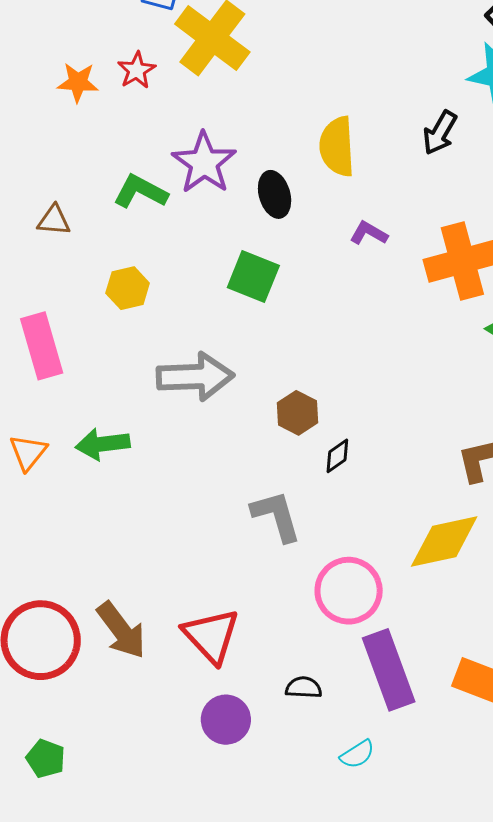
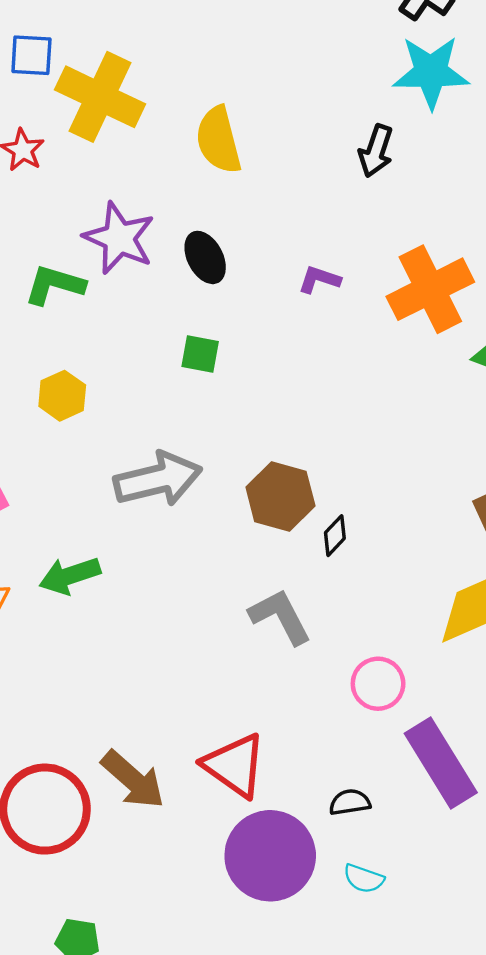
yellow semicircle: (337, 147) -> (219, 140), moved
green square: (253, 276) -> (200, 354), size x0.7
brown hexagon: (297, 413) -> (280, 496), size x1.4
pink circle: (349, 591) -> (378, 684), size x0.7
purple circle: (226, 720) -> (270, 856), size x1.6
cyan semicircle: (357, 754) -> (364, 879), moved, turned 63

